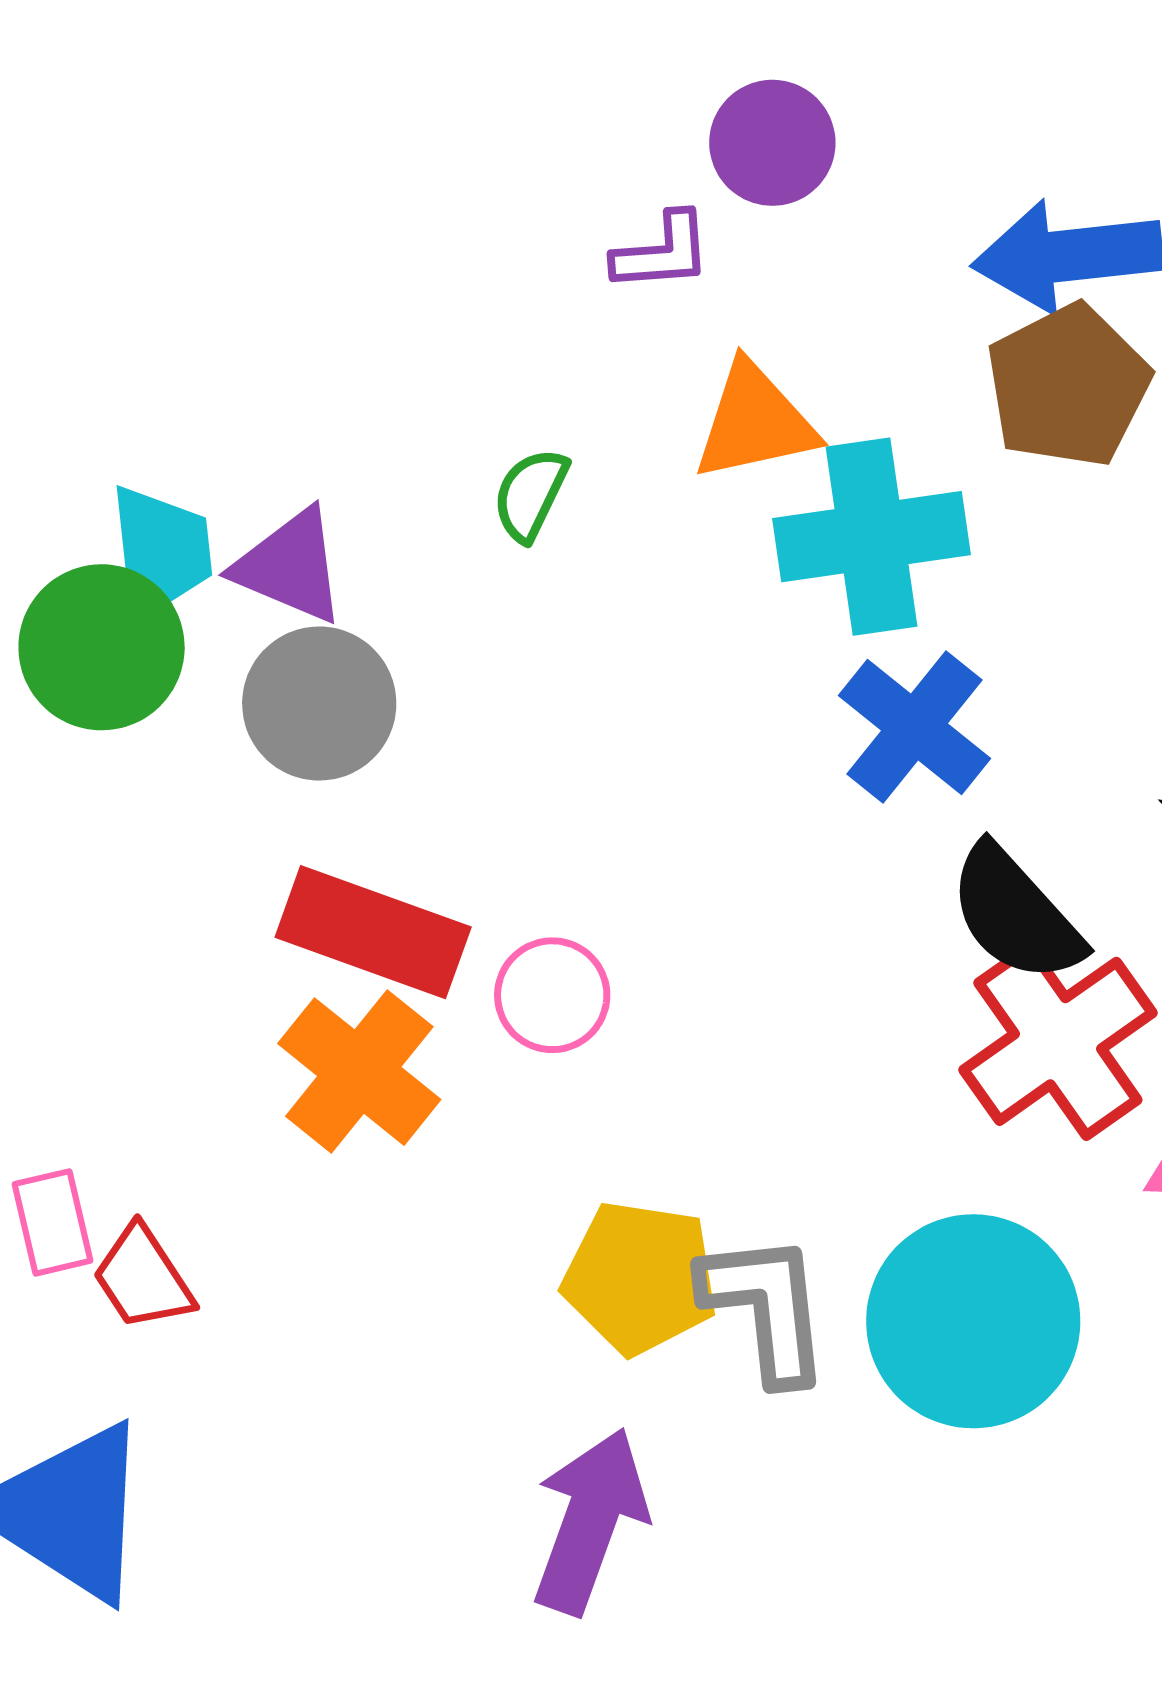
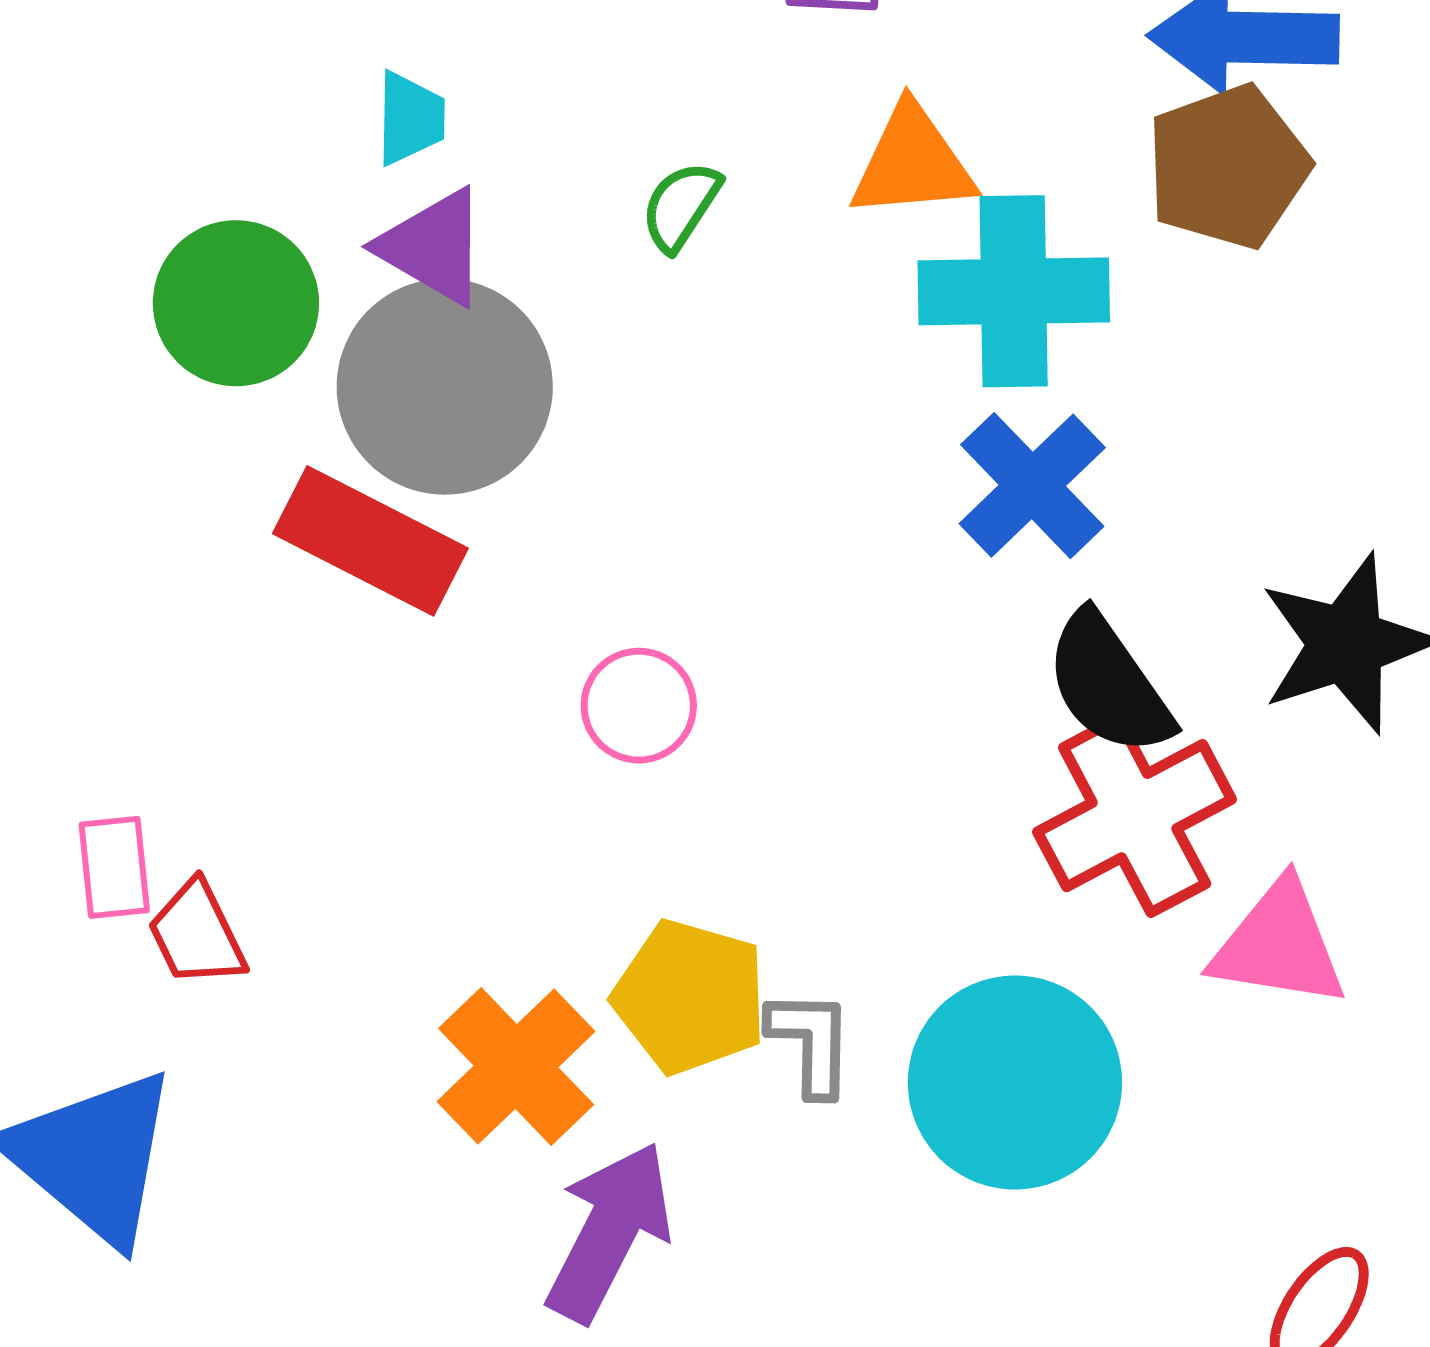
cyan trapezoid: (161, 552) -> (410, 118), moved, size x0.7
gray circle: (319, 704) -> (445, 387), size x1.4
red rectangle: (373, 932) -> (370, 541), moved
orange cross: (359, 1072) -> (516, 1066), moved
gray L-shape: (766, 1307) -> (811, 1042), size x0.7

